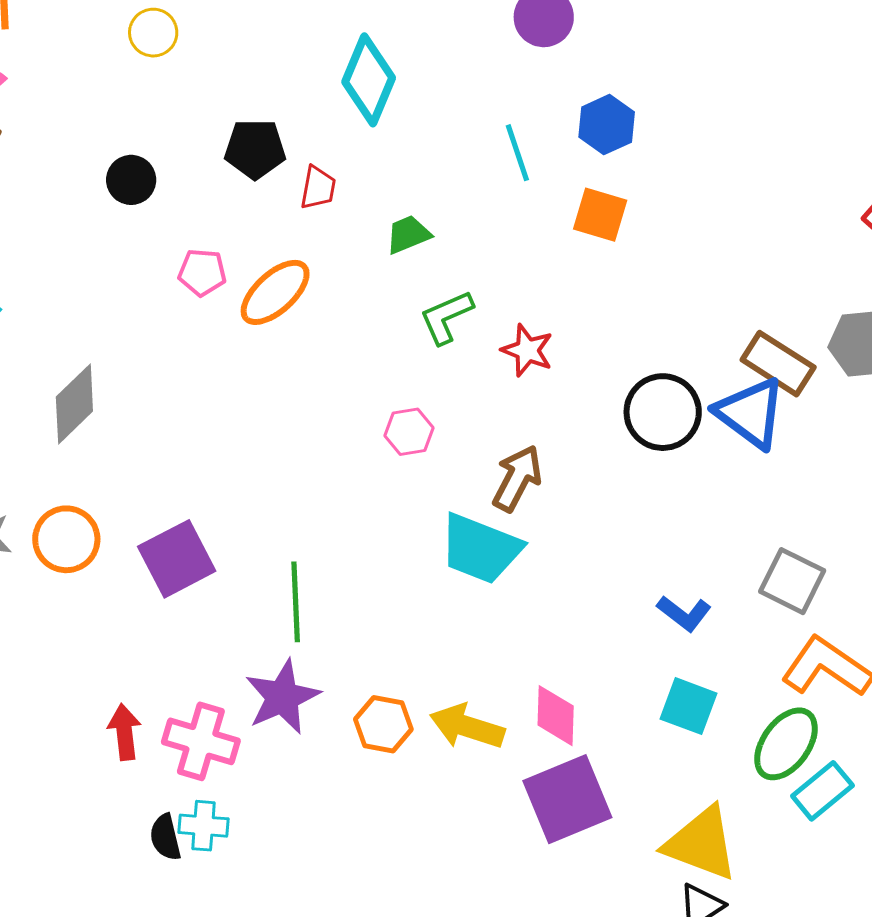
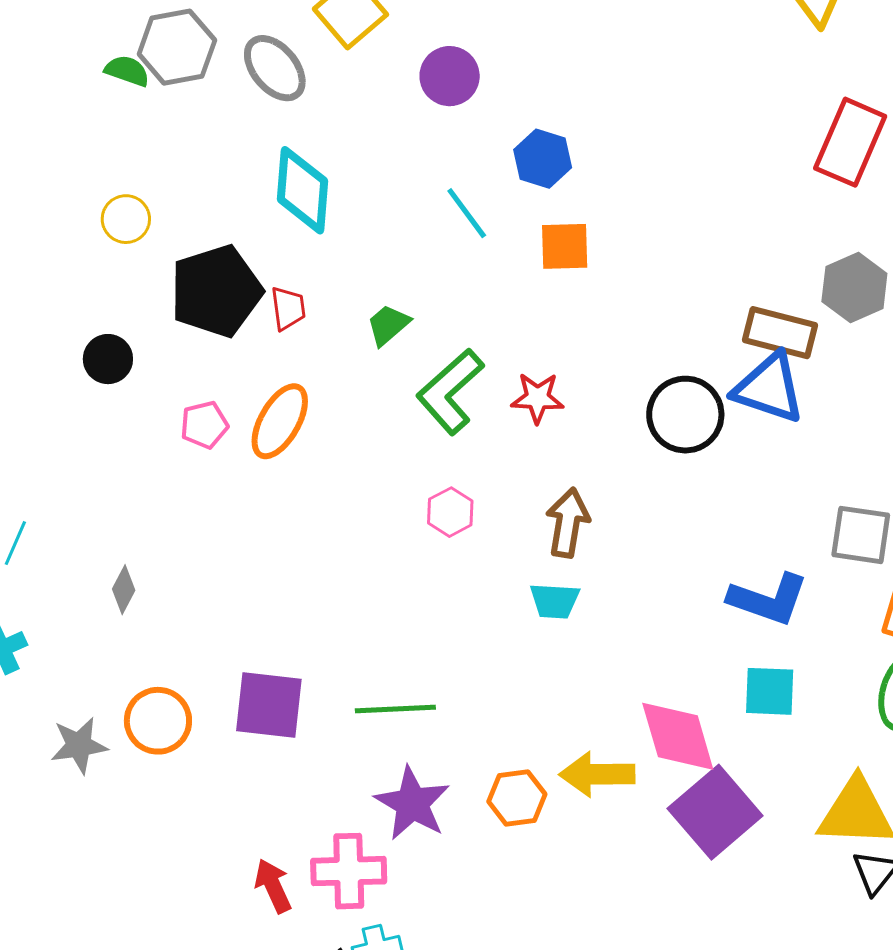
yellow circle: (153, 33) -> (126, 219), moved
black pentagon: (255, 149) -> (216, 291), size x1.5
green L-shape: (446, 317) -> (450, 391), size x1.4
gray diamond: (74, 404) -> (124, 590), size x0.6
cyan trapezoid: (480, 549) -> (555, 601), size x0.6
purple square: (177, 559) -> (269, 705), turned -38
green line: (296, 602) -> (395, 709), turned -72
blue L-shape: (684, 613) -> (768, 599), size x1.5
cyan square: (688, 706) -> (770, 691), moved
pink diamond: (556, 716) -> (678, 736), size x1.4

